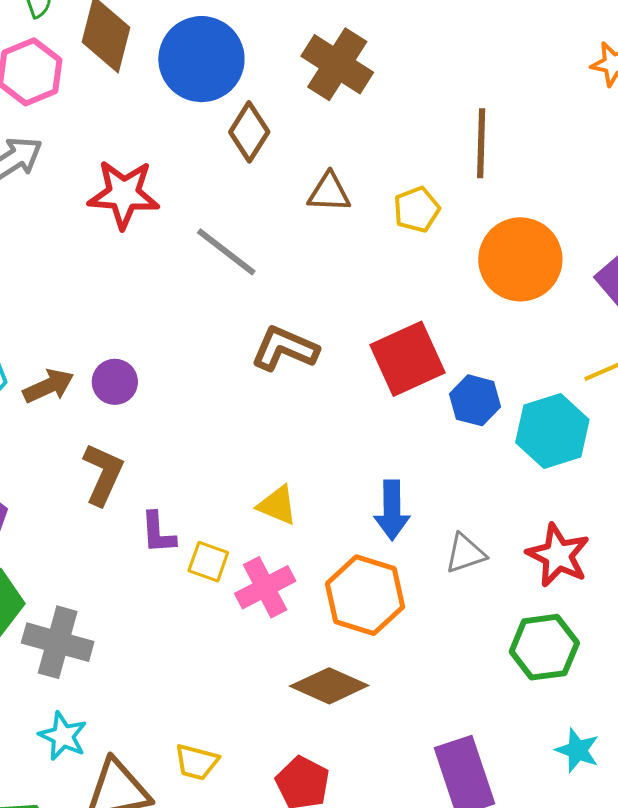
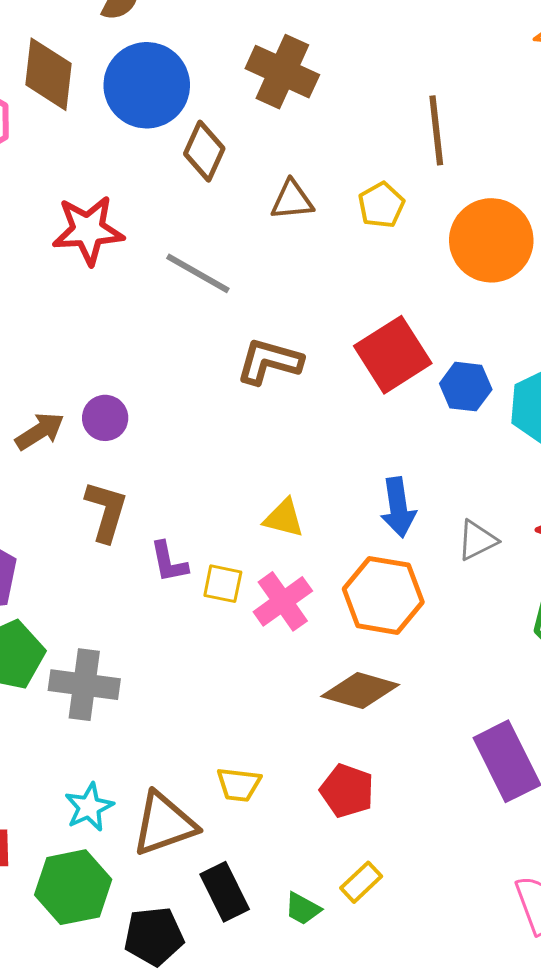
cyan star: (63, 736) -> (89, 807), moved, turned 30

